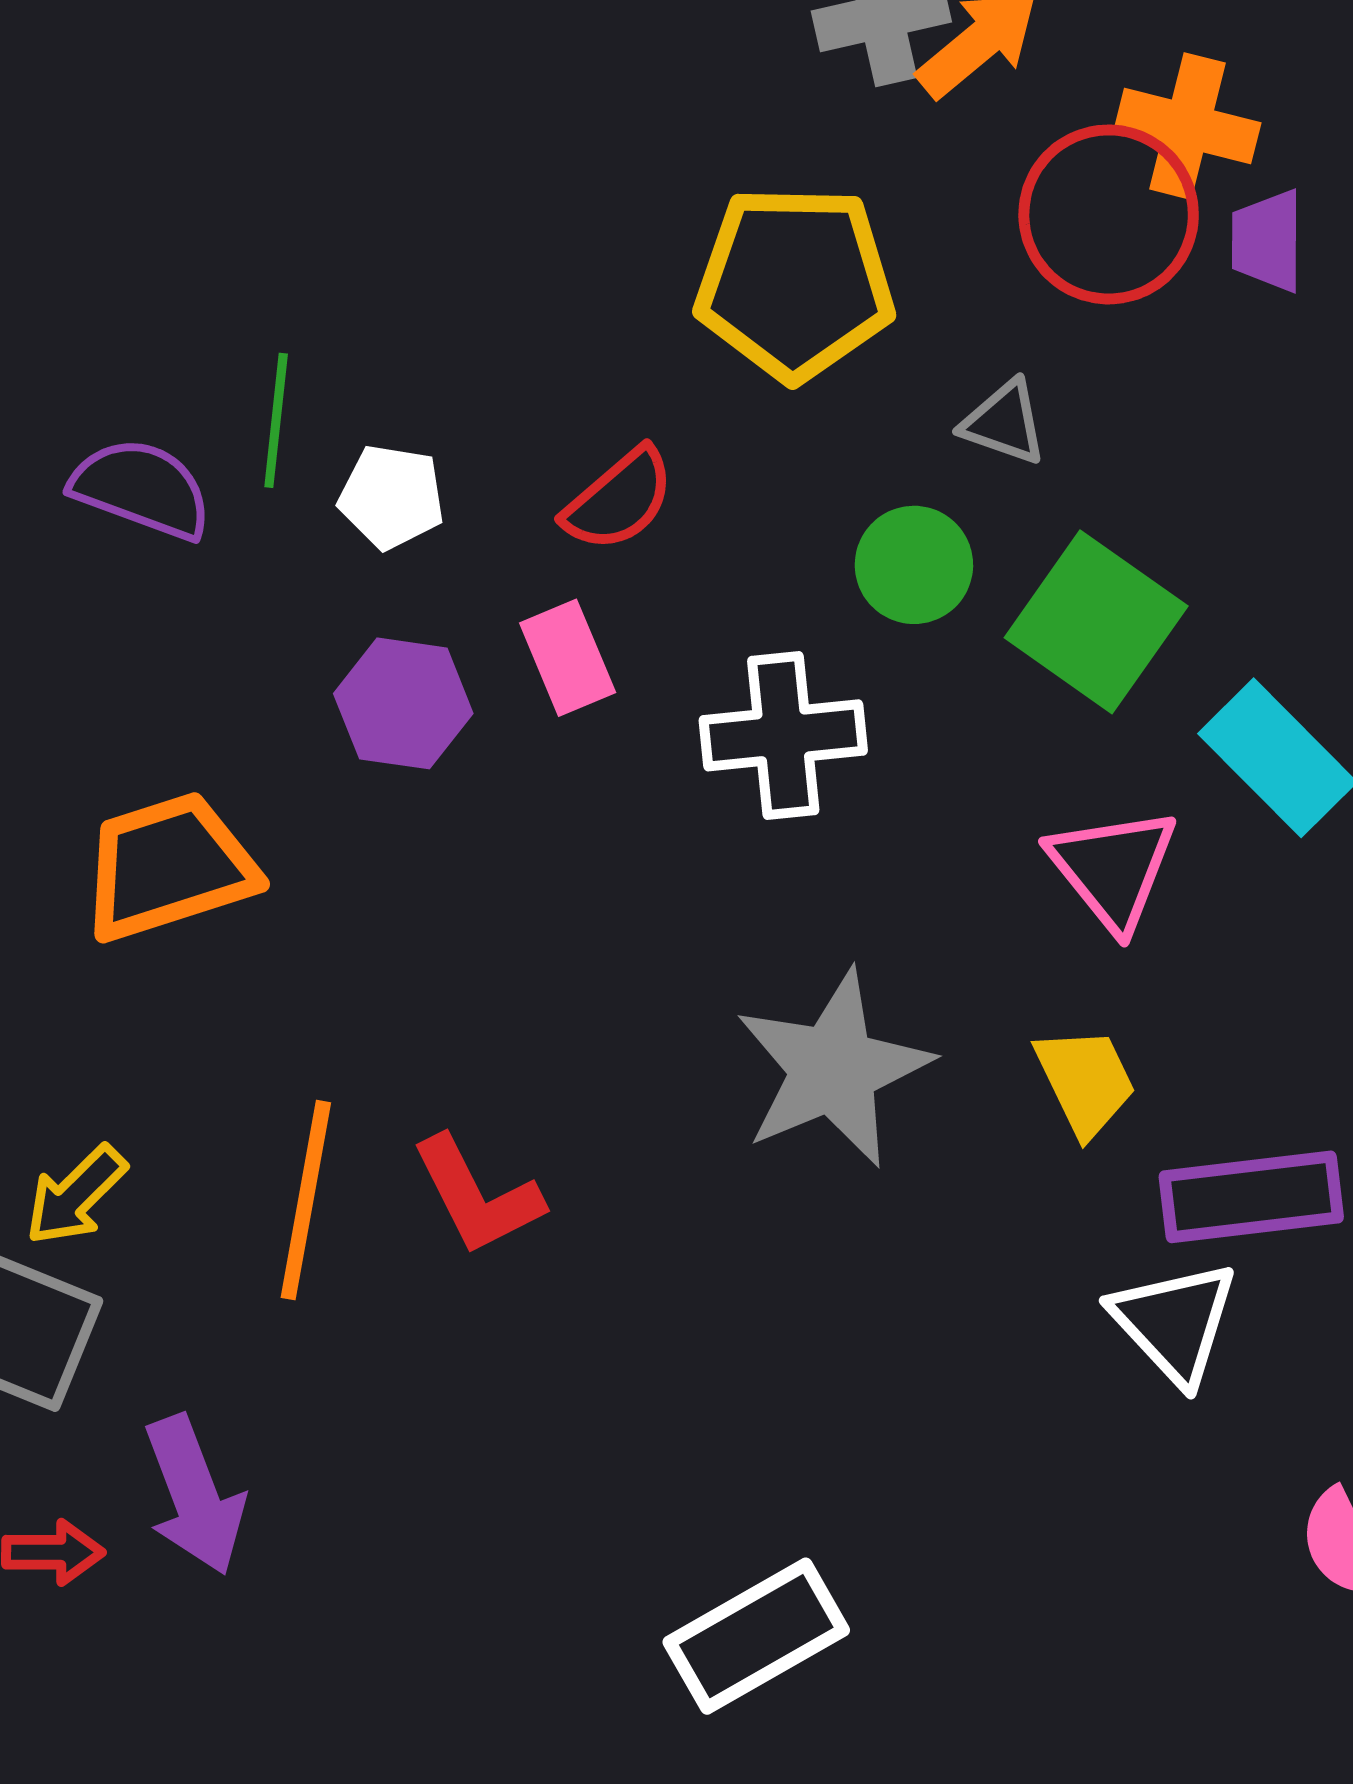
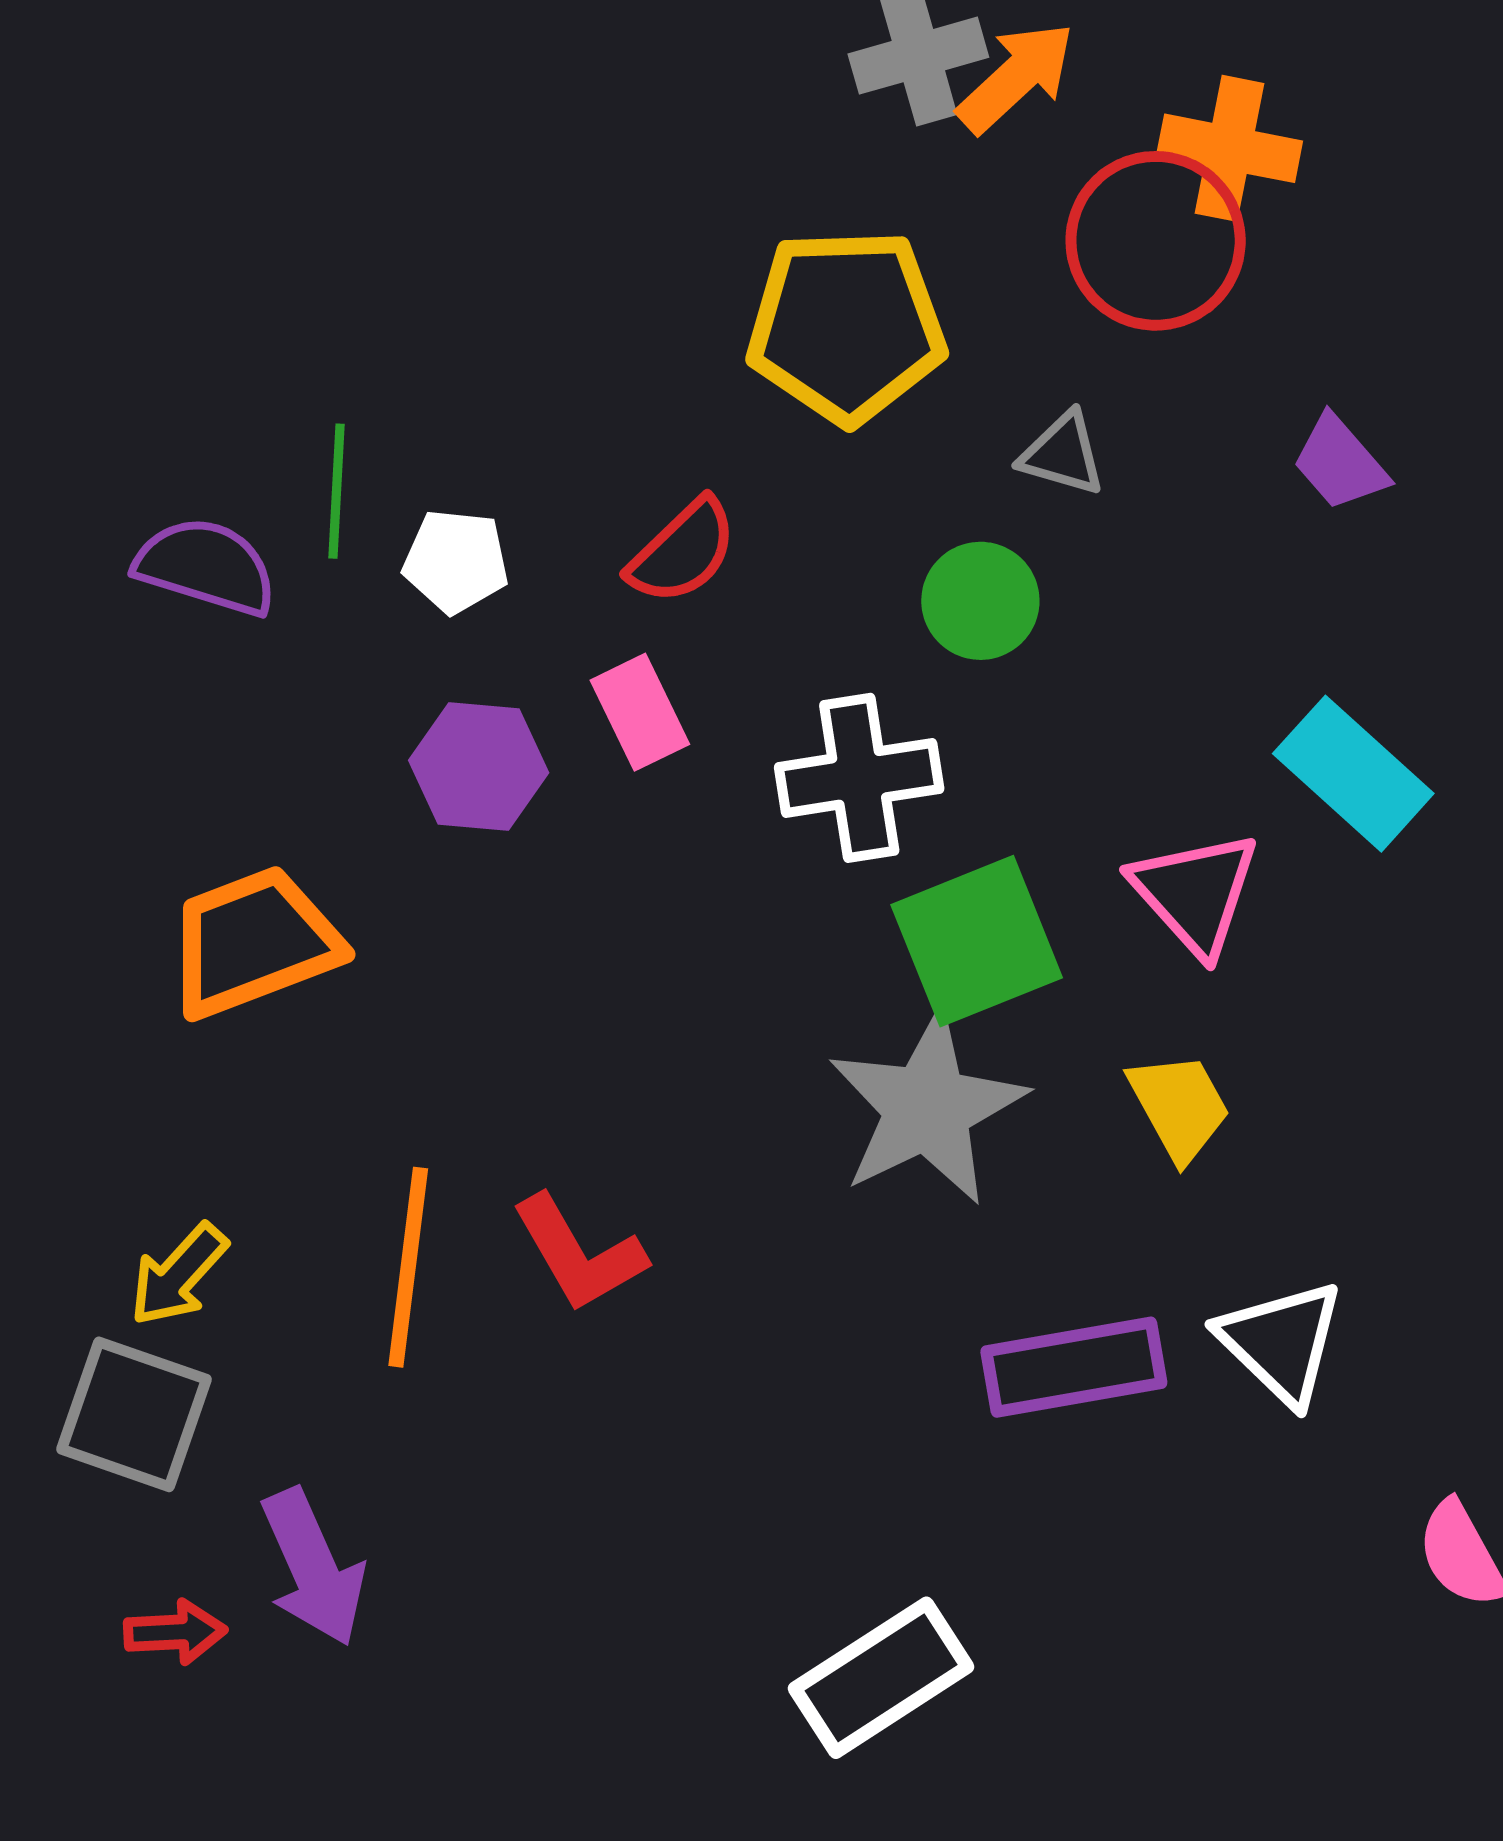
purple trapezoid: (1267, 241) -> (1340, 463), moved, turned -38
green square: (1096, 622) -> (977, 941), moved, turned 36
purple rectangle: (1251, 1197) -> (1074, 1367), moved

